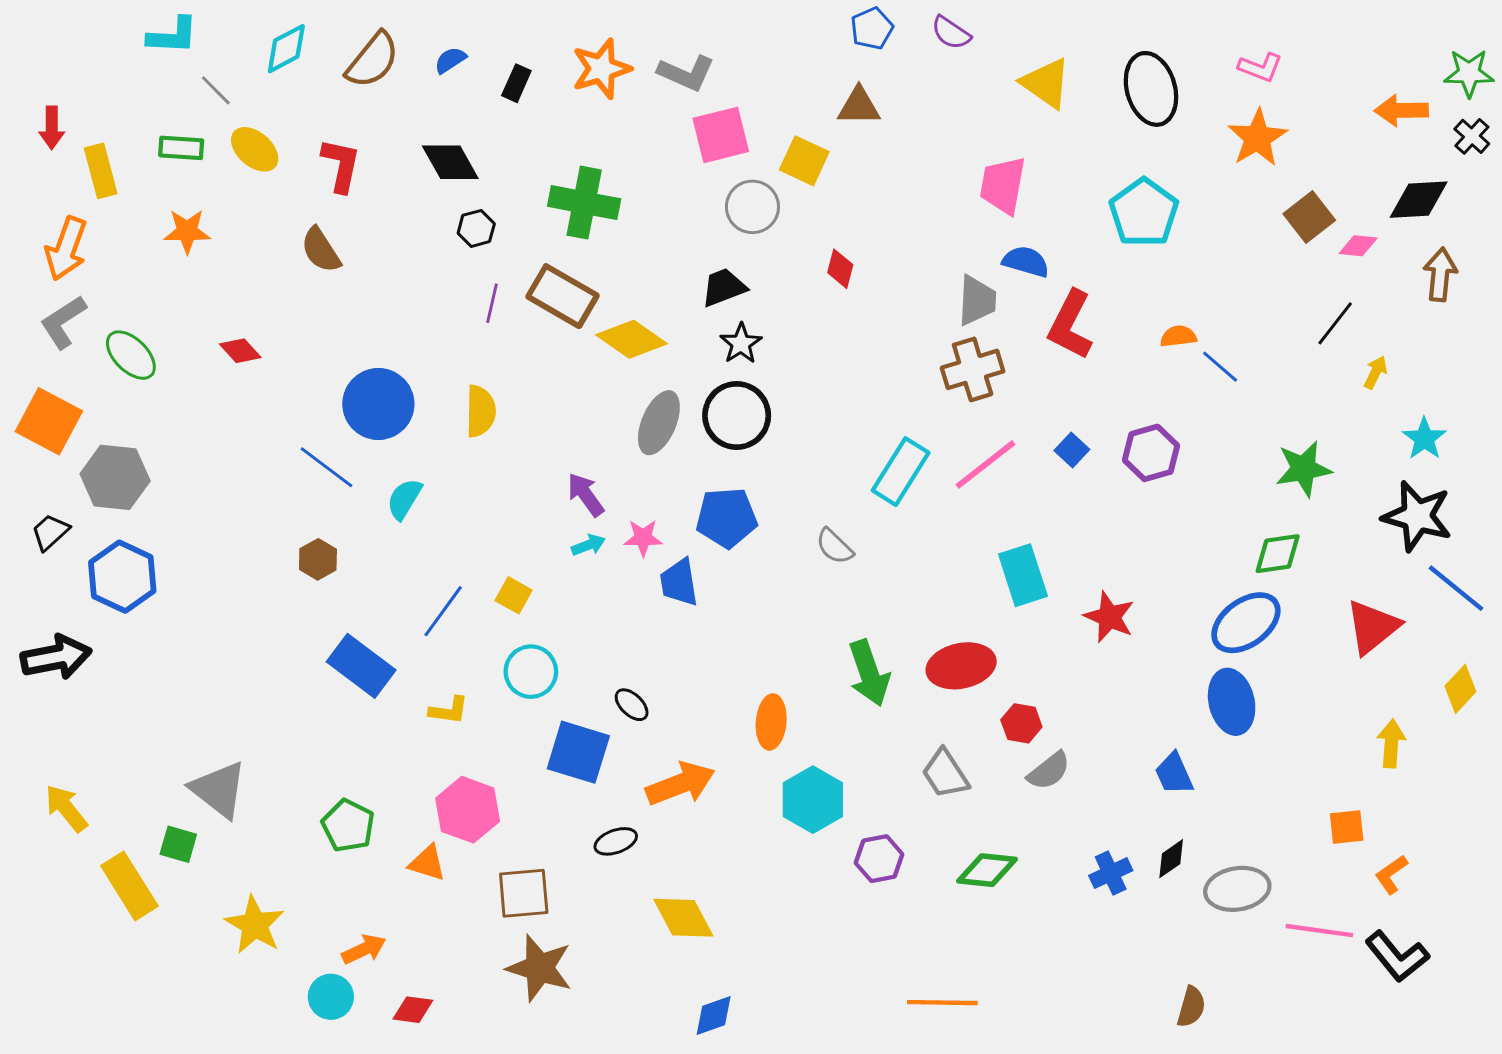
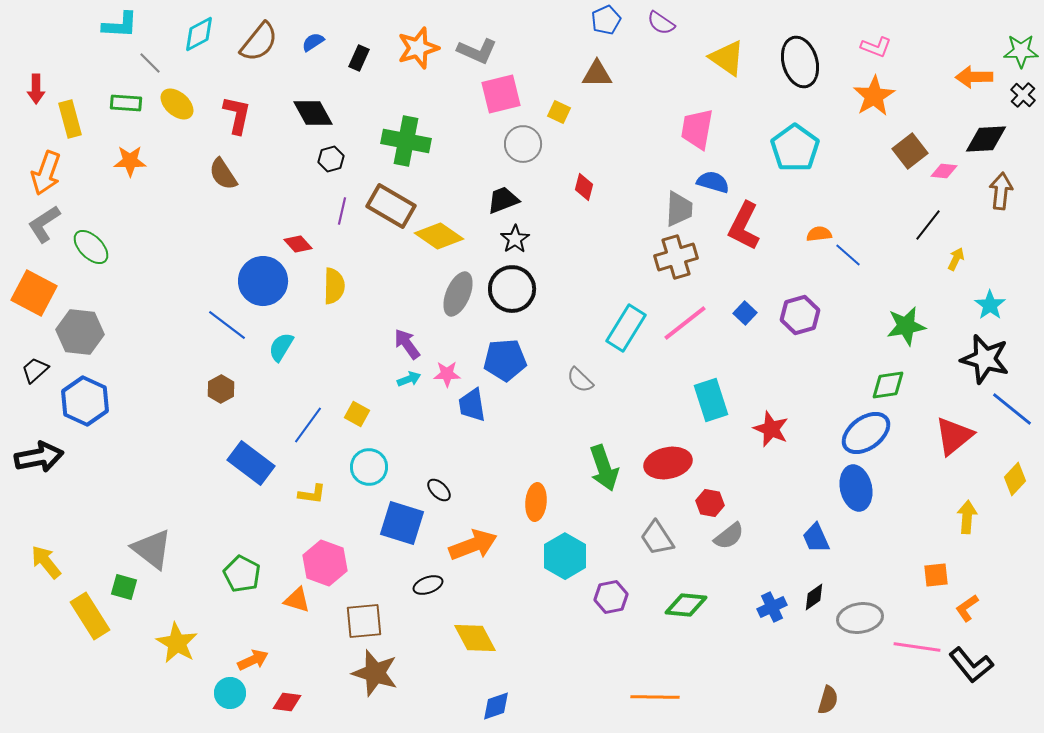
yellow square: (804, 161) -> (559, 112), size x0.7
red diamond: (240, 351) -> (298, 244), moved

